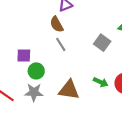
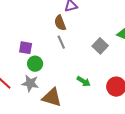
green arrow: (101, 82) -> (84, 81), moved
brown triangle: (69, 90) -> (52, 97), moved

